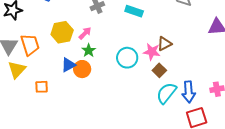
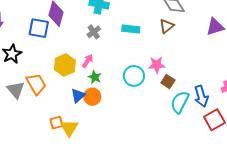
brown triangle: (164, 44) -> (167, 26), moved
yellow triangle: (17, 70) -> (69, 128), moved

